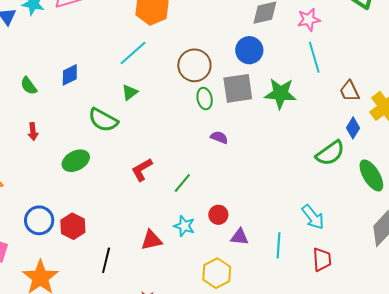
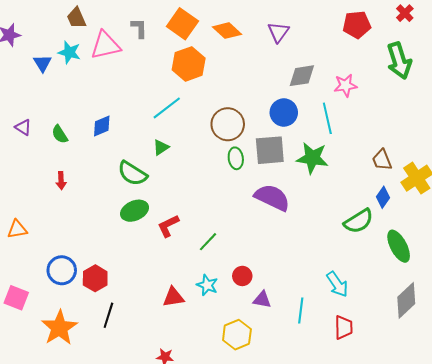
cyan line: (314, 57) -> (327, 118), moved
purple semicircle: (219, 137) -> (272, 198), moved, size x2.0
green ellipse: (76, 161) -> (135, 211), moved
black line: (106, 260) -> (108, 315), moved

